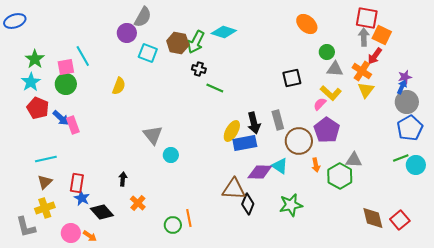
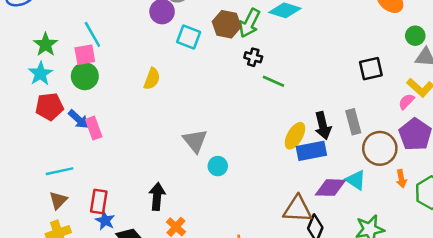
cyan line: (83, 56) -> (92, 34), moved
red pentagon: (38, 108) -> (49, 107), turned -30
black arrow: (123, 179) -> (157, 196), size x1.5

